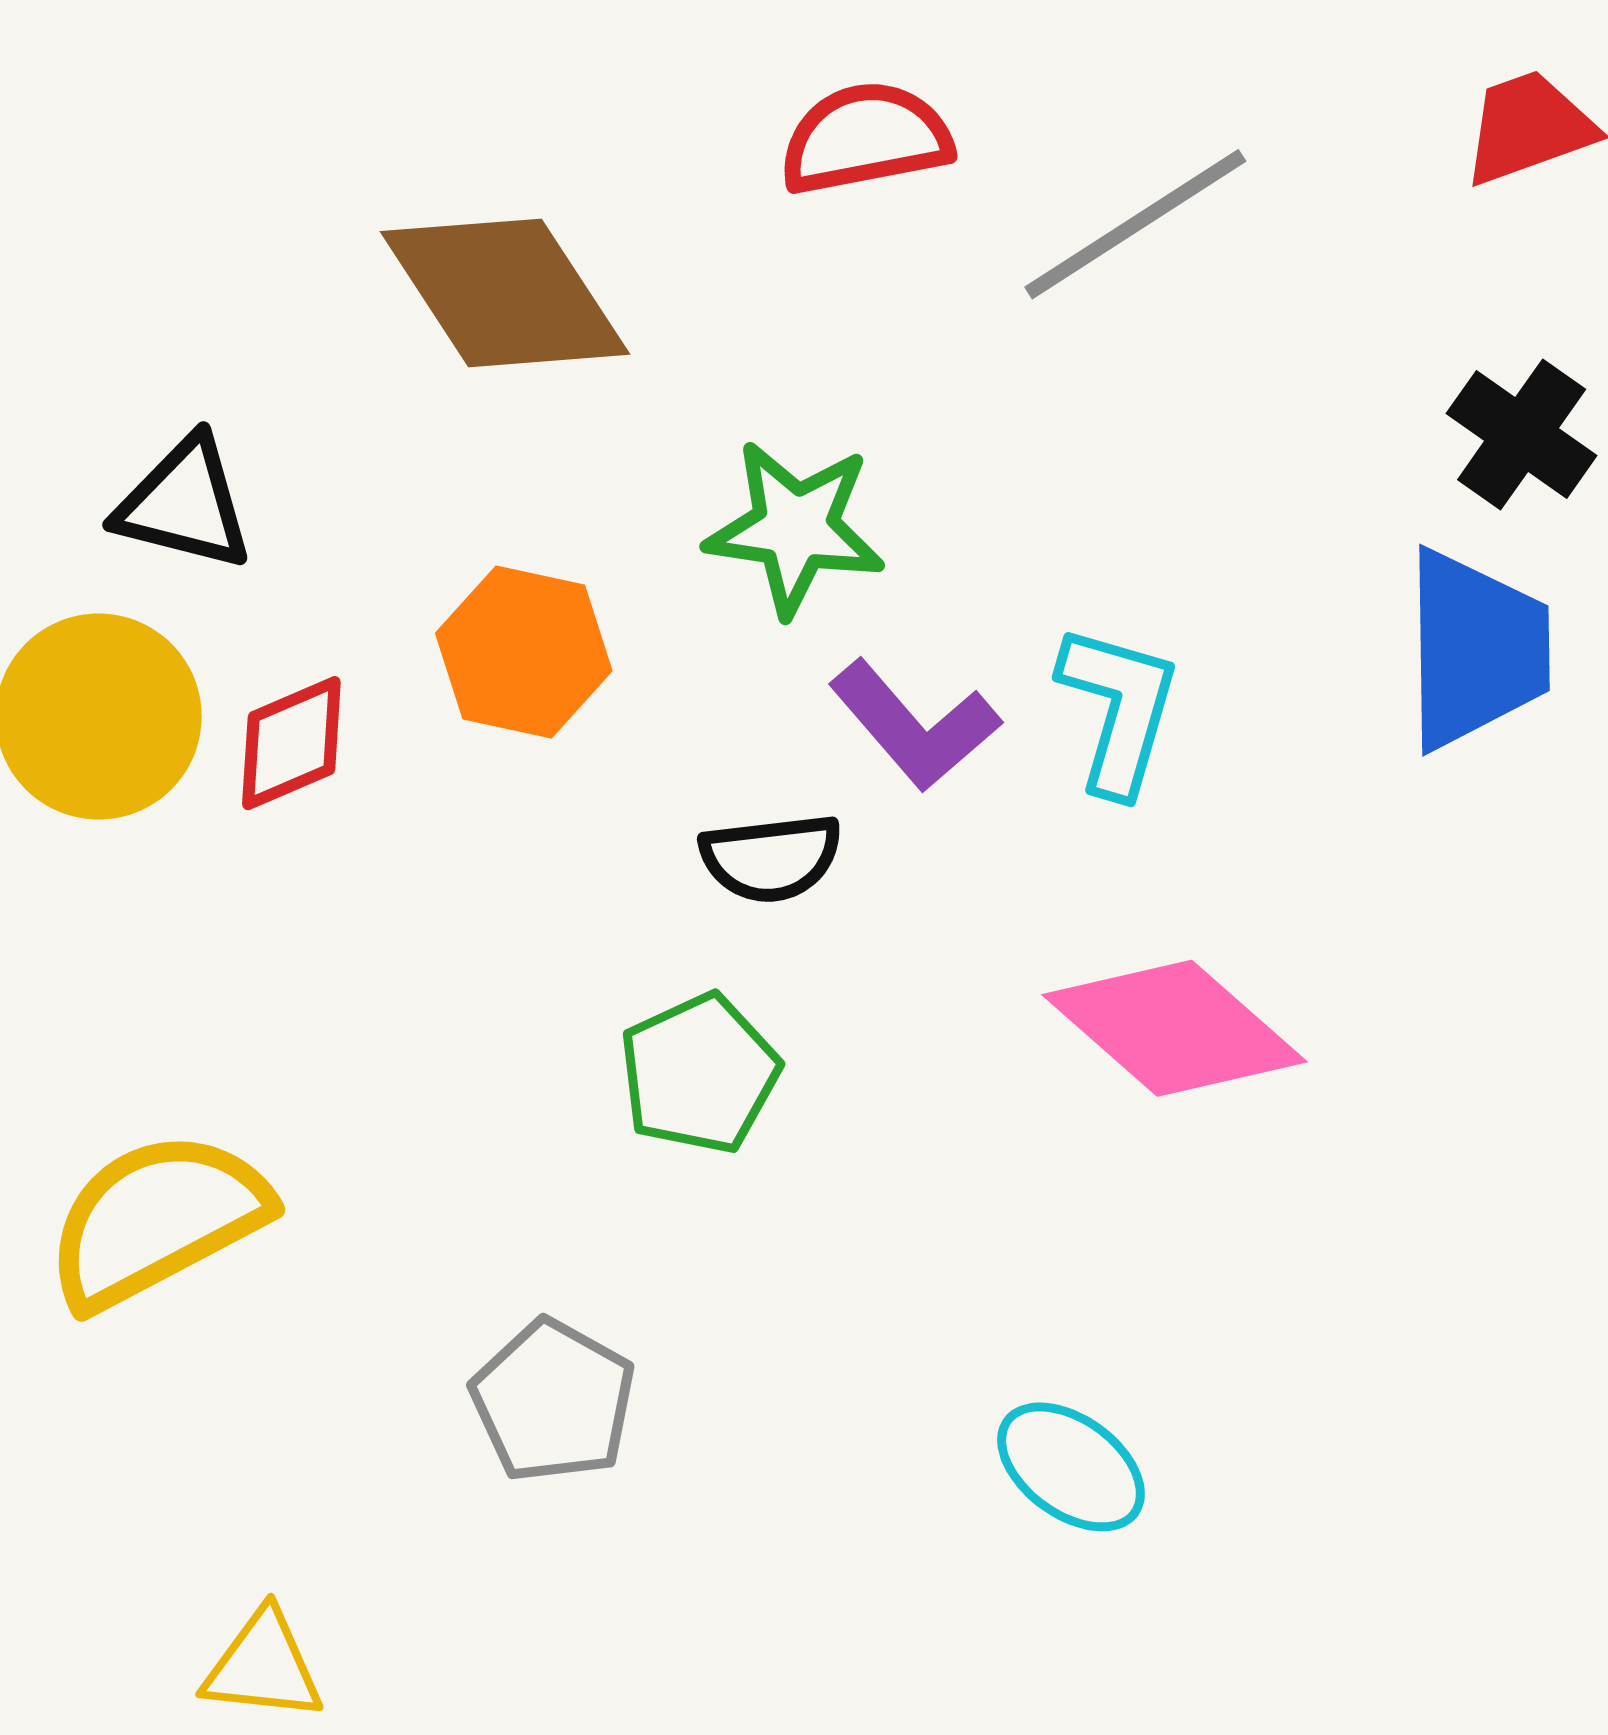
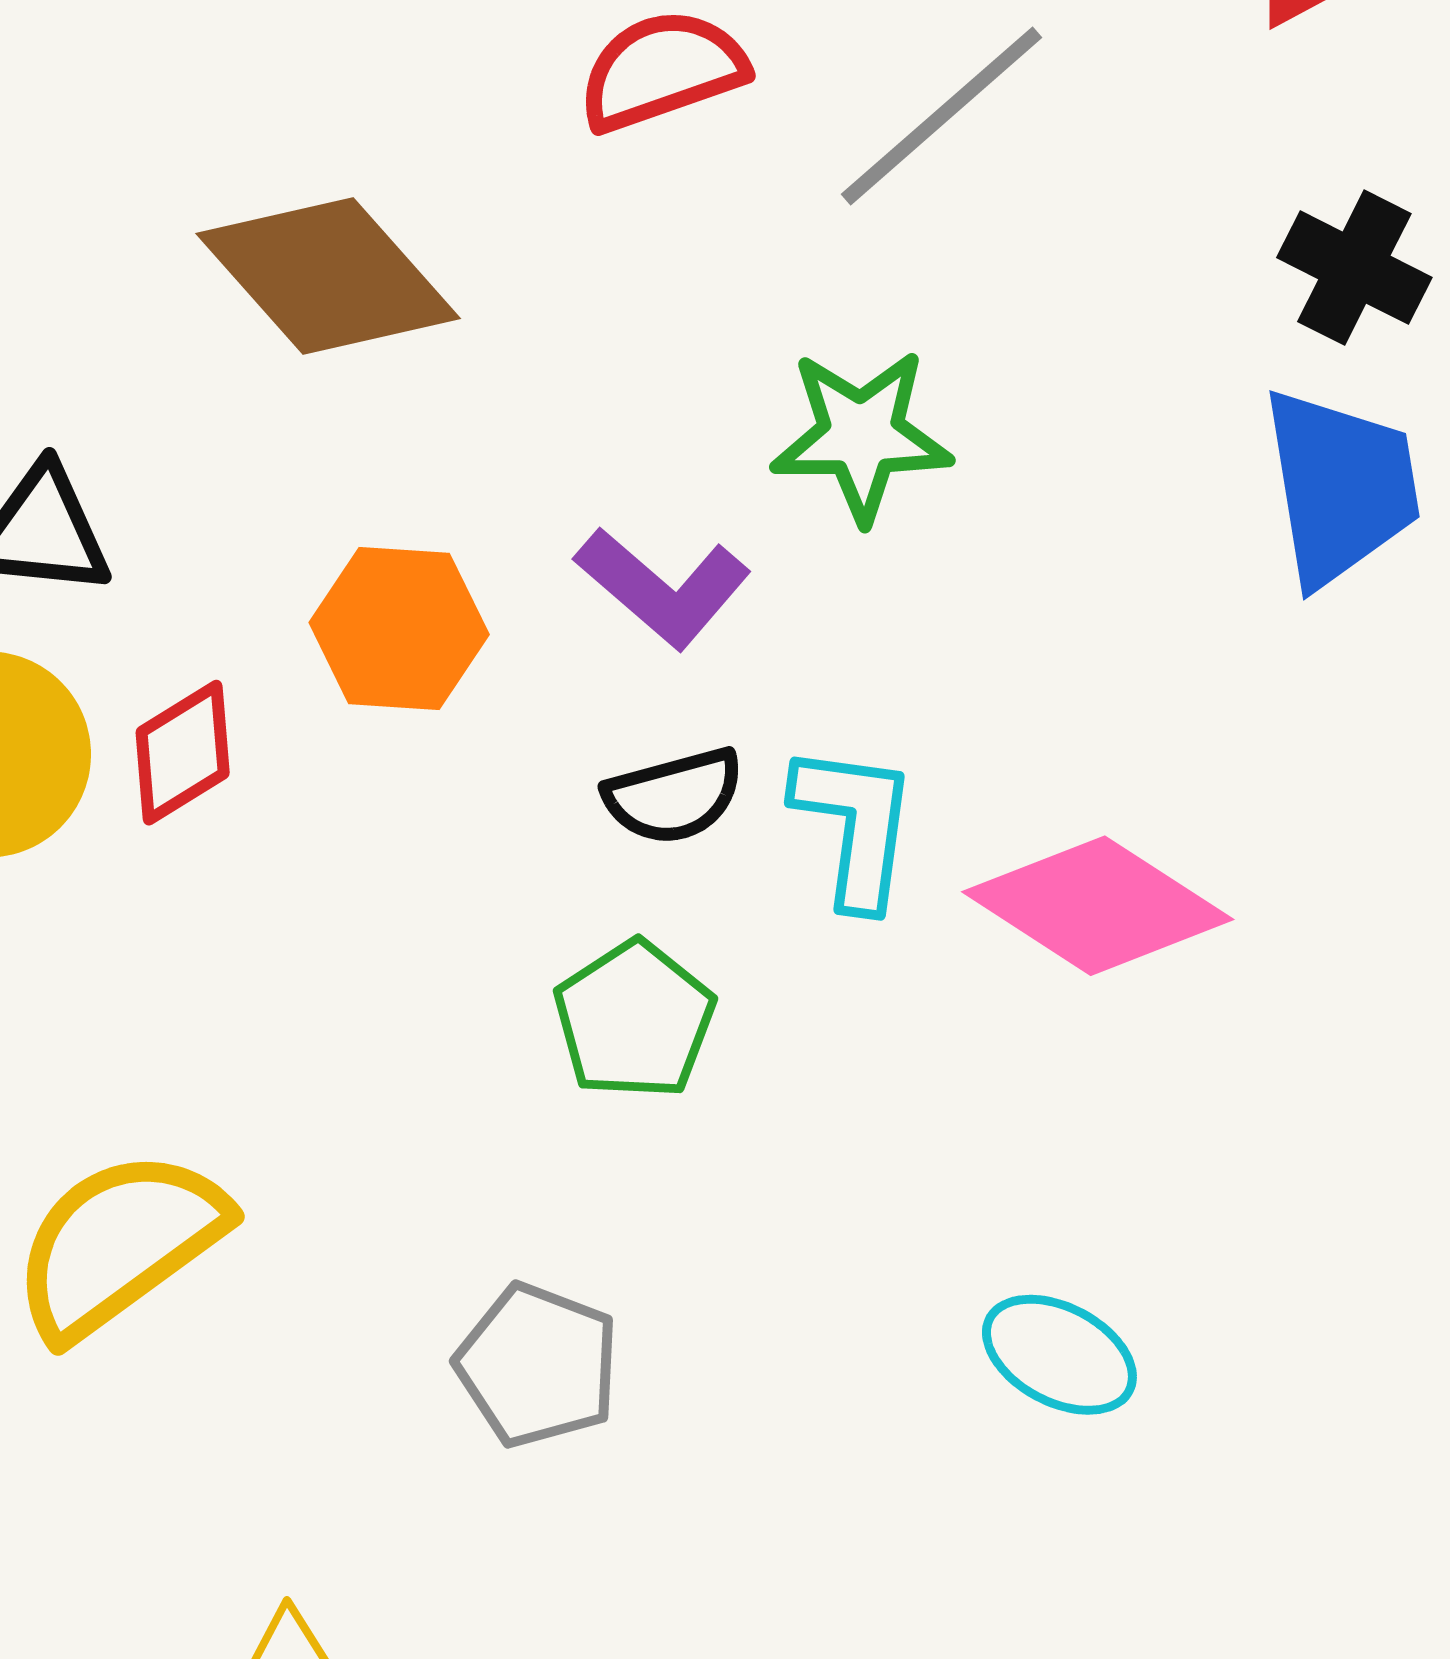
green star: (795, 528) -> (861, 436), moved
cyan L-shape: (1119, 709) -> (855, 826), moved
purple L-shape: (915, 725) -> (663, 587), moved

